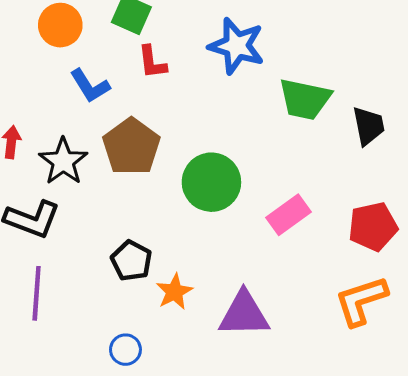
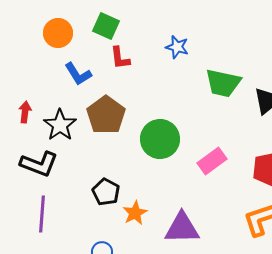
blue star: (237, 46) -> (177, 47), size x0.6

